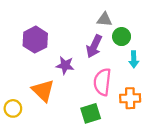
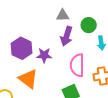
gray triangle: (104, 19) -> (63, 15), moved
purple hexagon: (35, 40) -> (21, 48), moved

